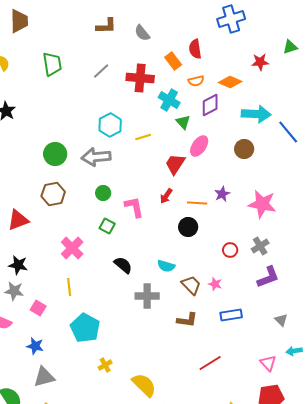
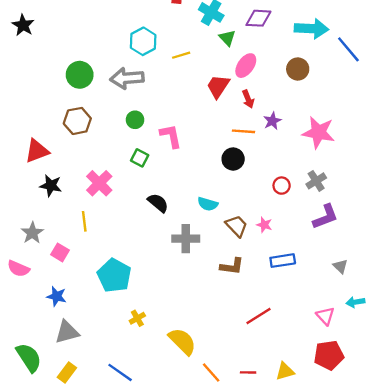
purple diamond: (210, 105) -> (258, 18), turned 30
red arrow: (166, 196) -> (248, 99), moved, turned -56
black star: (18, 265) -> (51, 186), moved
yellow line: (69, 287) -> (84, 221), moved
gray star: (14, 291) -> (32, 233), turned 30

